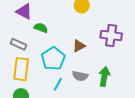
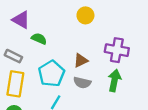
gray semicircle: (80, 76) -> (82, 83), moved
green arrow: (104, 76) -> (114, 80), moved

